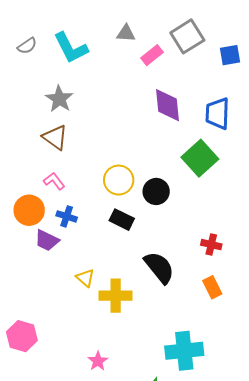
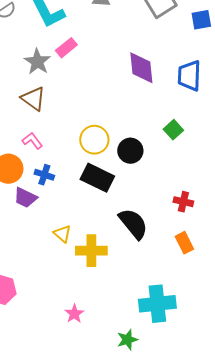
pink rectangle: (152, 55) -> (66, 48), moved
green square: (200, 158) -> (173, 130), moved, size x0.6
black rectangle: (122, 220) -> (97, 178), size x1.4

